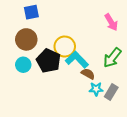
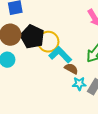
black pentagon: (49, 61) -> (32, 37), moved

